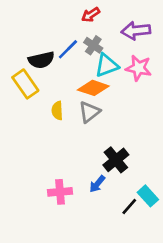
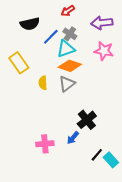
black semicircle: (41, 60) -> (30, 24), moved
cyan triangle: (107, 65) -> (66, 49), moved
cyan rectangle: (148, 196) -> (111, 160), moved

